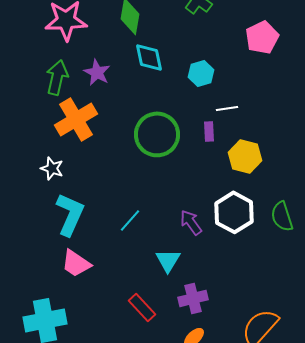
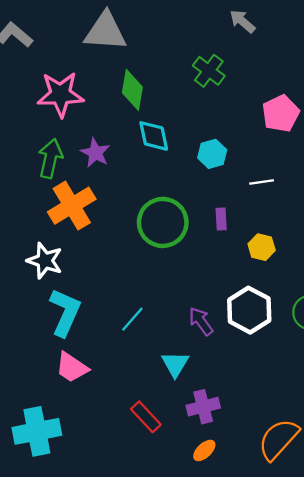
white line: (227, 108) -> (262, 182), moved
yellow hexagon: (245, 156) -> (262, 247), size x0.7
white star: (52, 168) -> (45, 261), size x1.4

